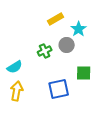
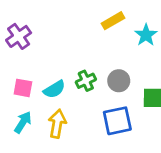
gray circle: (67, 45) -> (119, 81), moved
green cross: (45, 51) -> (86, 81), moved

